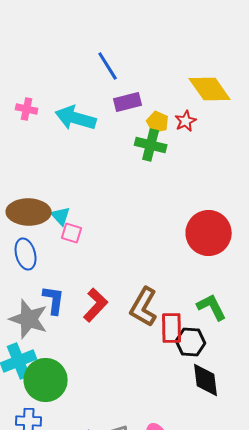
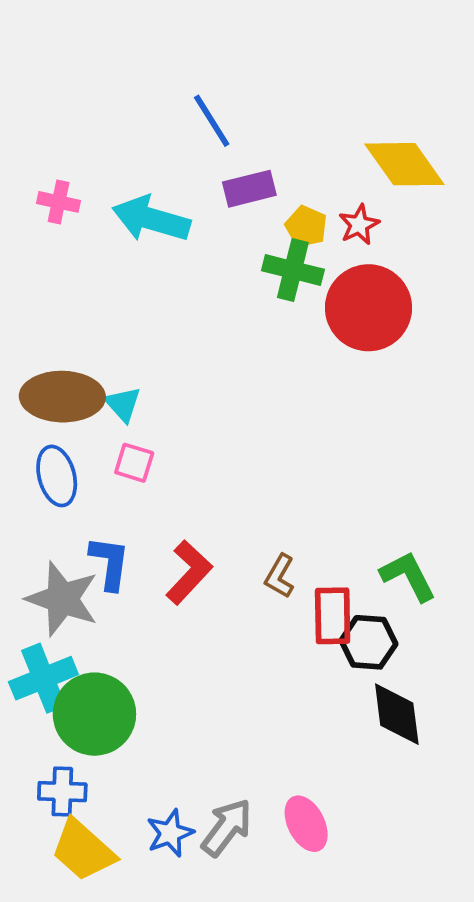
pink square: (72, 233) -> (134, 463), moved
red circle: (209, 233) -> (368, 308), moved
brown L-shape: (144, 307) -> (280, 576), size x0.6

